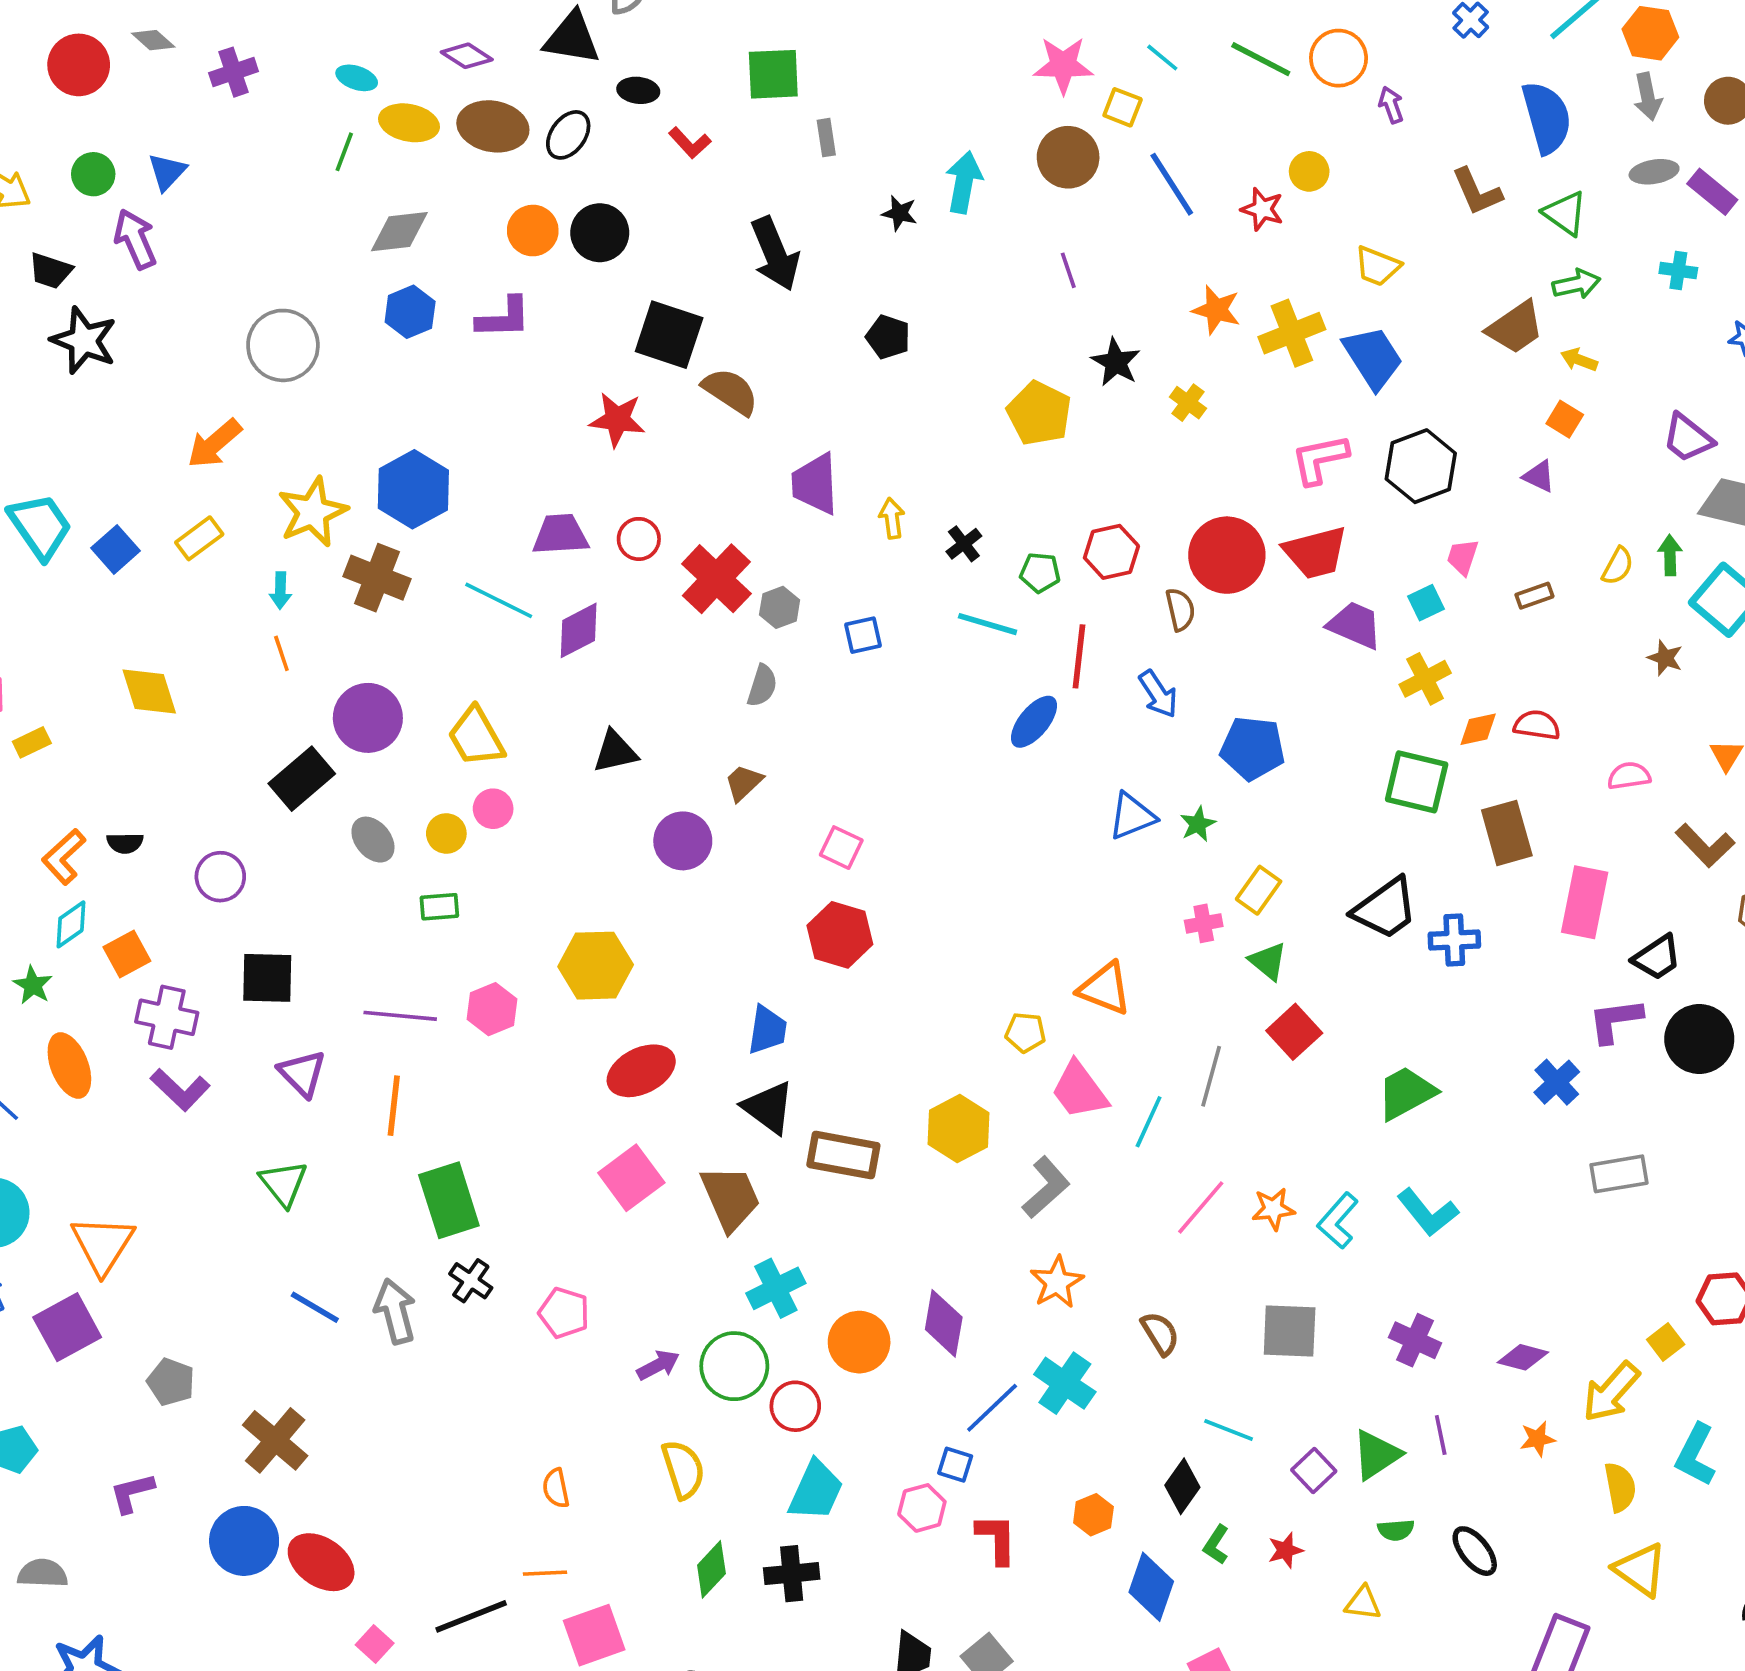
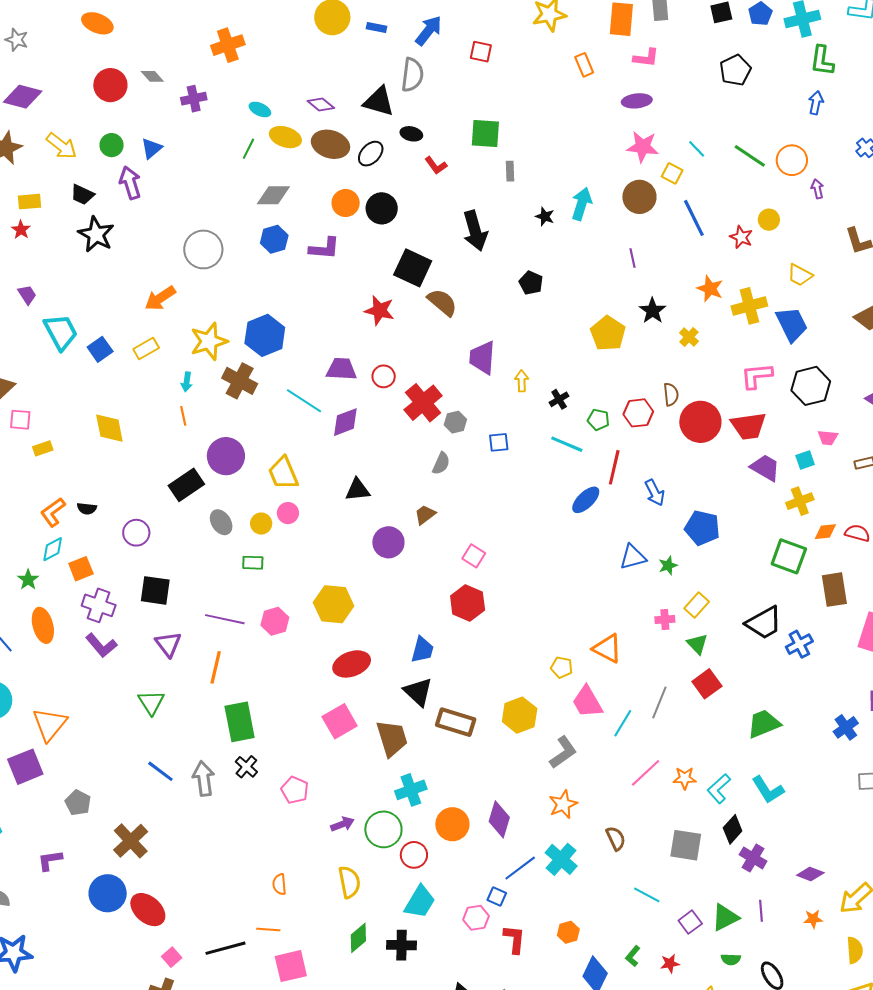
pink trapezoid: (1463, 557) -> (828, 438), turned -110
brown semicircle: (1180, 609) -> (671, 394), moved
blue cross: (1454, 940) -> (799, 644), turned -32
black diamond: (1182, 1486) -> (733, 829), moved

